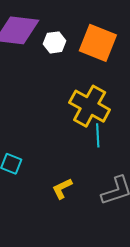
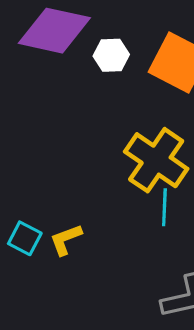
yellow L-shape: (62, 188) -> (66, 240), moved

